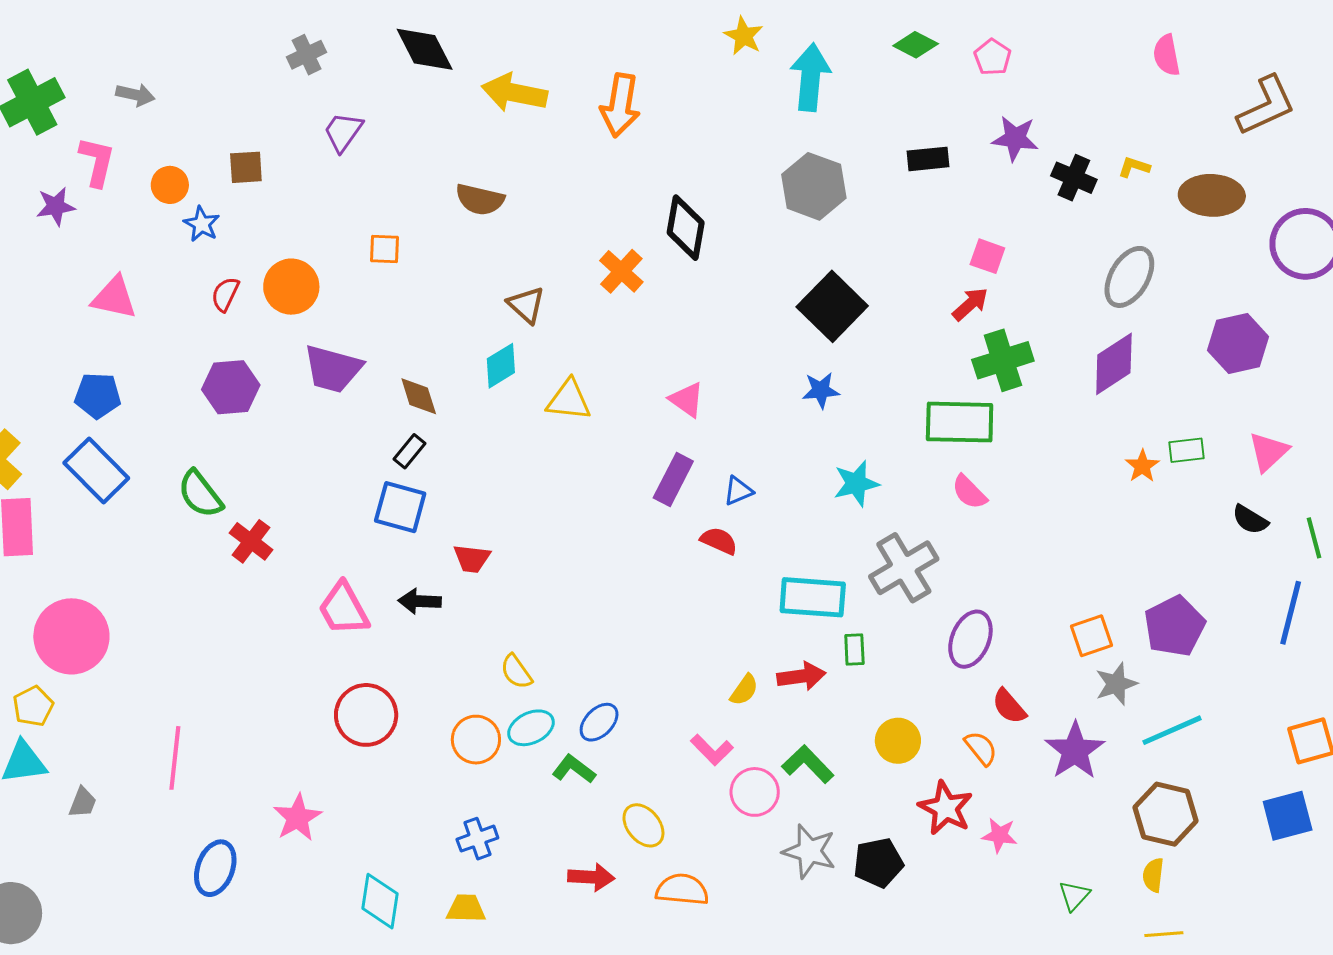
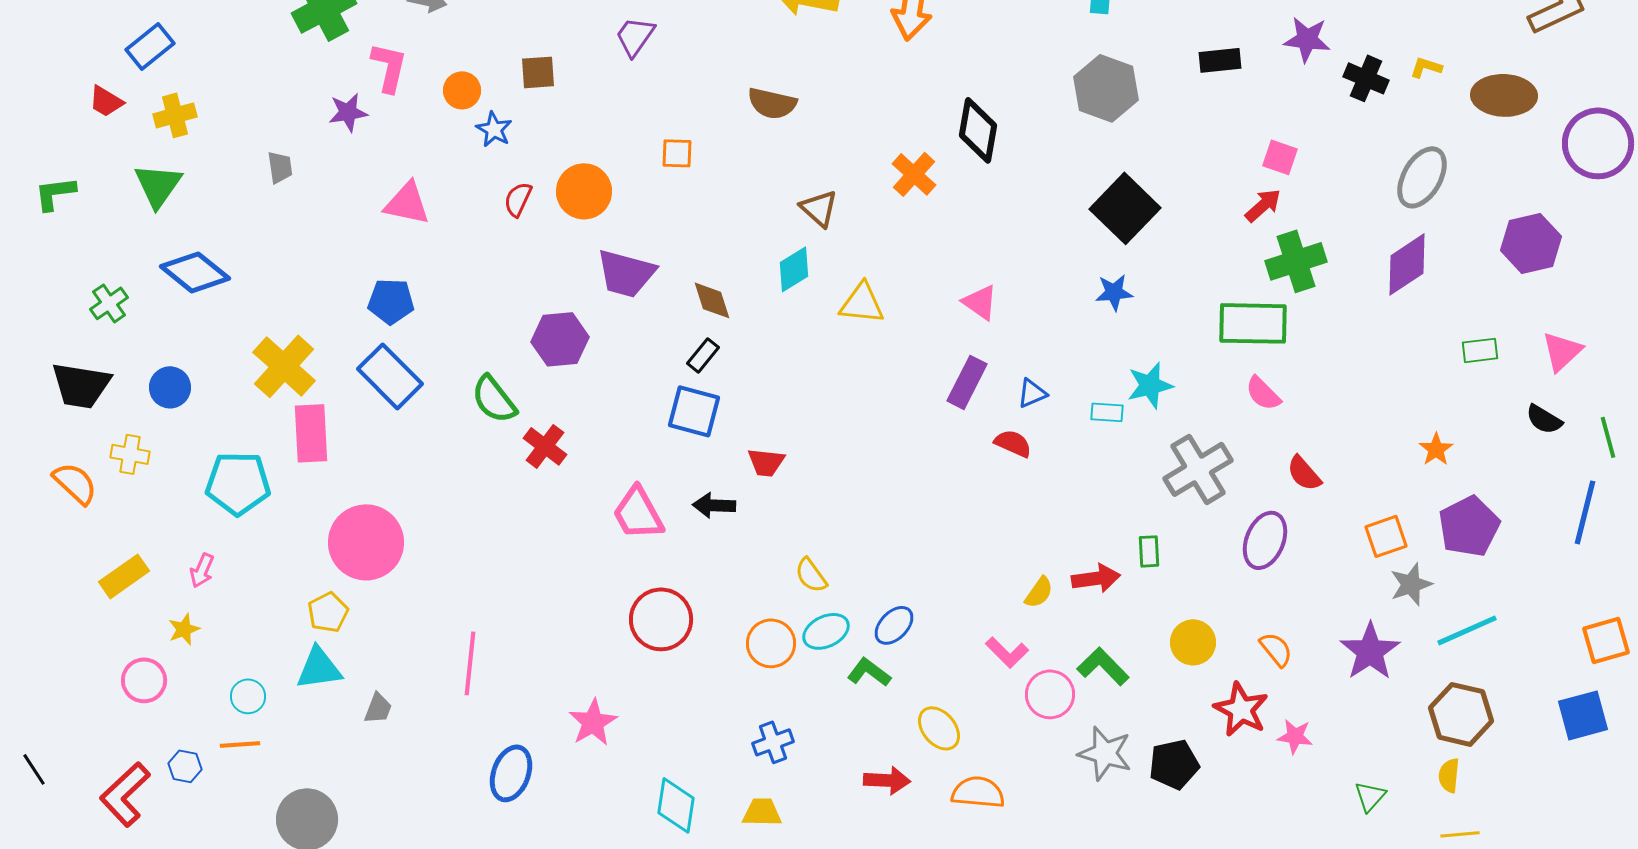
purple hexagon: (231, 387) -> (560, 339), moved
orange star: (1142, 466) -> (1436, 449), moved
cyan rectangle: (813, 597) -> (1107, 412), moved, size x0.5
red semicircle: (1009, 706) -> (1304, 473), moved

